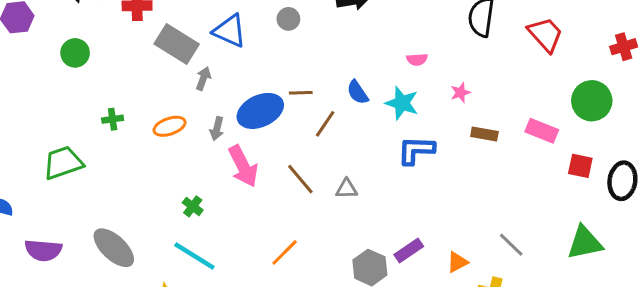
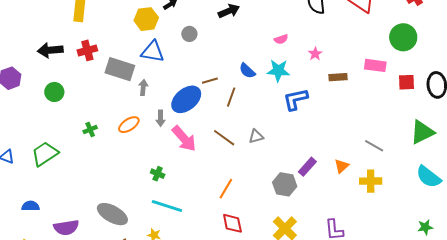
green trapezoid: (63, 163) -> (45, 154), moved

